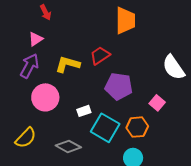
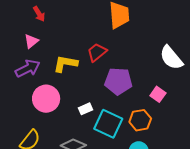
purple arrow: (29, 66) -> (28, 68), turned 40

